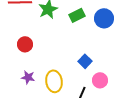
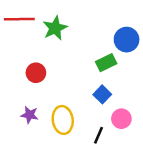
green rectangle: (77, 15) -> (106, 63), moved
red circle: (25, 44) -> (36, 73), moved

